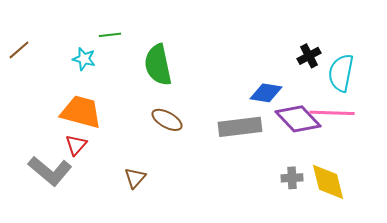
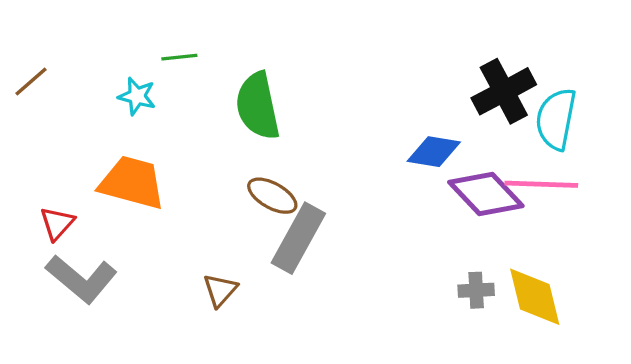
black cross: (309, 56) -> (504, 91), size x1.6
gray rectangle: (240, 127) -> (298, 238), moved, turned -54
red triangle: (76, 145) -> (57, 223), moved

